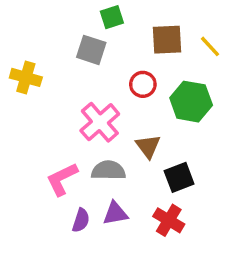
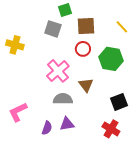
brown square: (167, 40) -> (86, 26), moved
black square: (179, 177) -> (119, 102), moved
pink L-shape: (62, 179) -> (18, 112), moved
red cross: (169, 220) -> (111, 129), moved

